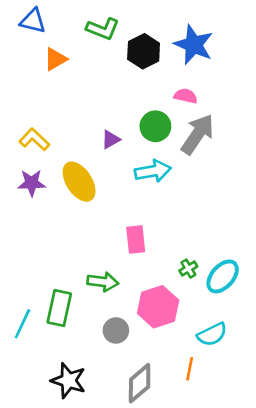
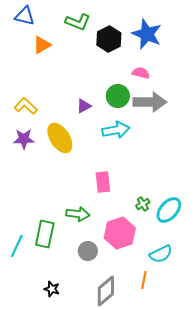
gray arrow: (198, 134) -> (150, 102), turned 56
black star: (68, 380) -> (52, 289), size x0.6

